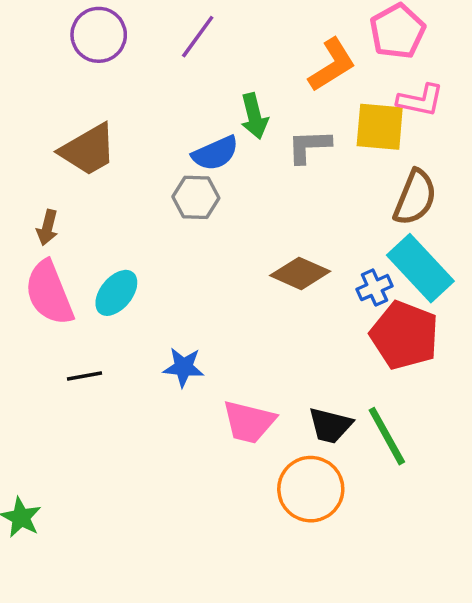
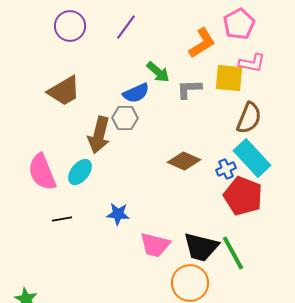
green arrow: (254, 116) -> (158, 72), turned -35
brown arrow: (47, 227) -> (99, 135), moved, size x1.8
black trapezoid: (330, 425) -> (201, 247), size x1.4

